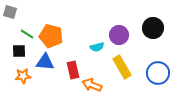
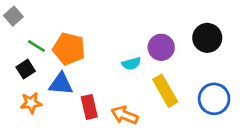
gray square: (10, 12) -> (13, 16), turned 32
black square: (19, 51) -> (26, 69), turned -32
red rectangle: (73, 70) -> (89, 107), moved

